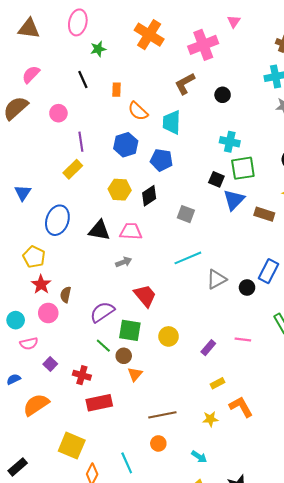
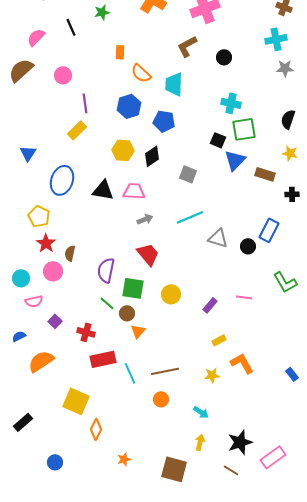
black line: (83, 80) -> (71, 27), moved
gray arrow: (124, 262) -> (145, 219), moved
gray triangle: (216, 279) -> (218, 238), turned 45
purple semicircle: (102, 312) -> (106, 270), turned -45
cyan line: (127, 463) -> (130, 373), moved

